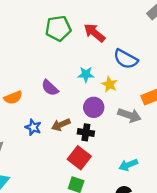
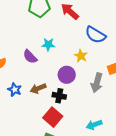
cyan star: (86, 74) -> (48, 44), moved
gray arrow: (129, 115) -> (97, 83), turned 84

